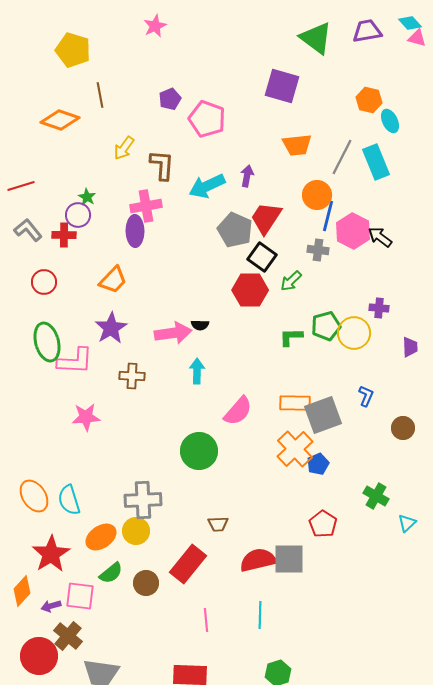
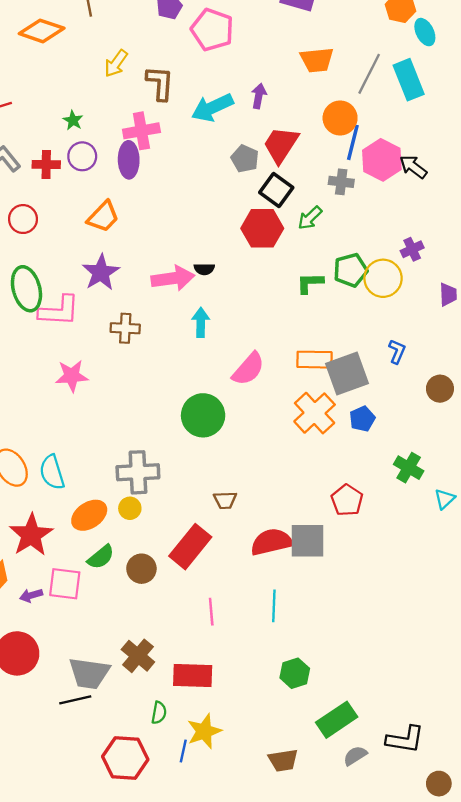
purple circle: (78, 215) -> (82, 156), moved
gray pentagon: (235, 230) -> (245, 159), size x0.7
purple cross: (379, 308) -> (412, 249), turned -30
blue pentagon: (318, 464) -> (362, 419), moved
yellow circle: (136, 531) -> (130, 508), size x0.7
brown cross: (68, 636) -> (138, 656), moved

